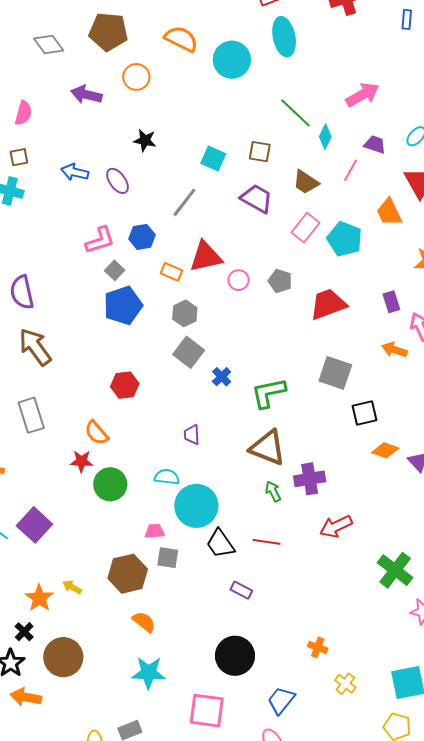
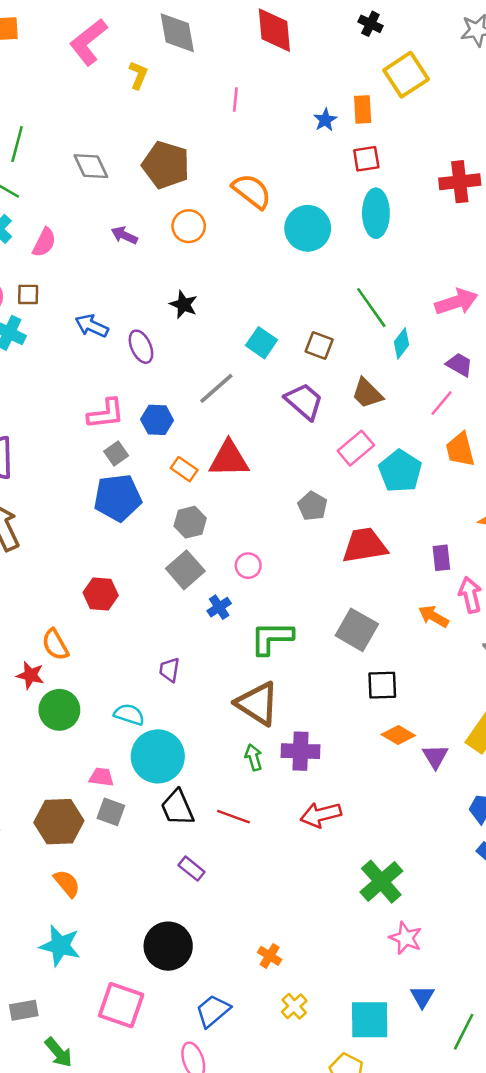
purple arrow: (86, 95) -> (124, 235), size x0.7
pink line: (351, 170) -> (442, 403), moved
pink circle: (239, 280) -> (248, 566), moved

